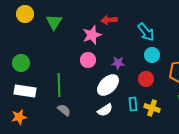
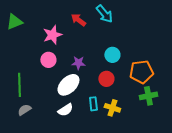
red arrow: (109, 20) -> (78, 20), moved, turned 42
green triangle: (54, 22) -> (14, 22), turned 36
cyan arrow: (146, 32) -> (104, 14), moved
gray semicircle: (64, 110) -> (24, 110), turned -72

